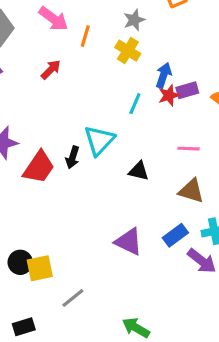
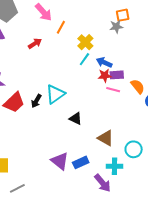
gray star: (134, 20) -> (116, 27), moved
blue arrow: (164, 75) -> (104, 62), turned -98
cyan line: (135, 104) -> (84, 59), moved
pink line: (189, 149) -> (113, 90), moved
blue rectangle: (175, 235) -> (81, 162), moved

